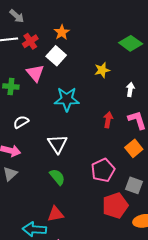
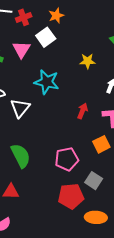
white triangle: (57, 144) -> (20, 108), moved
green semicircle: (57, 177) -> (21, 156), size x1.4

